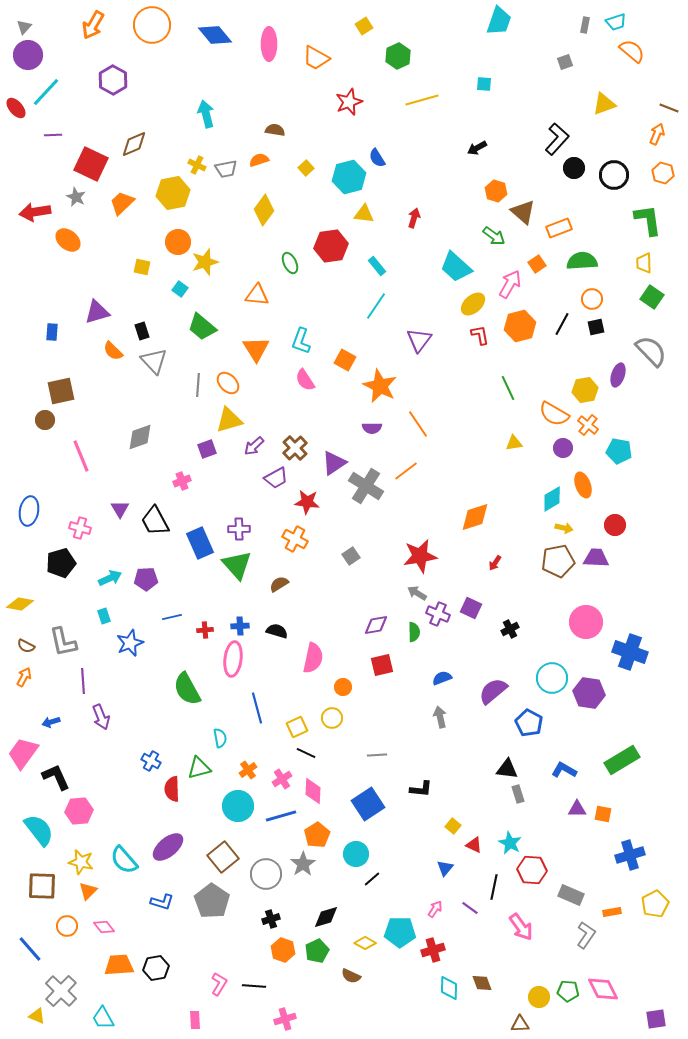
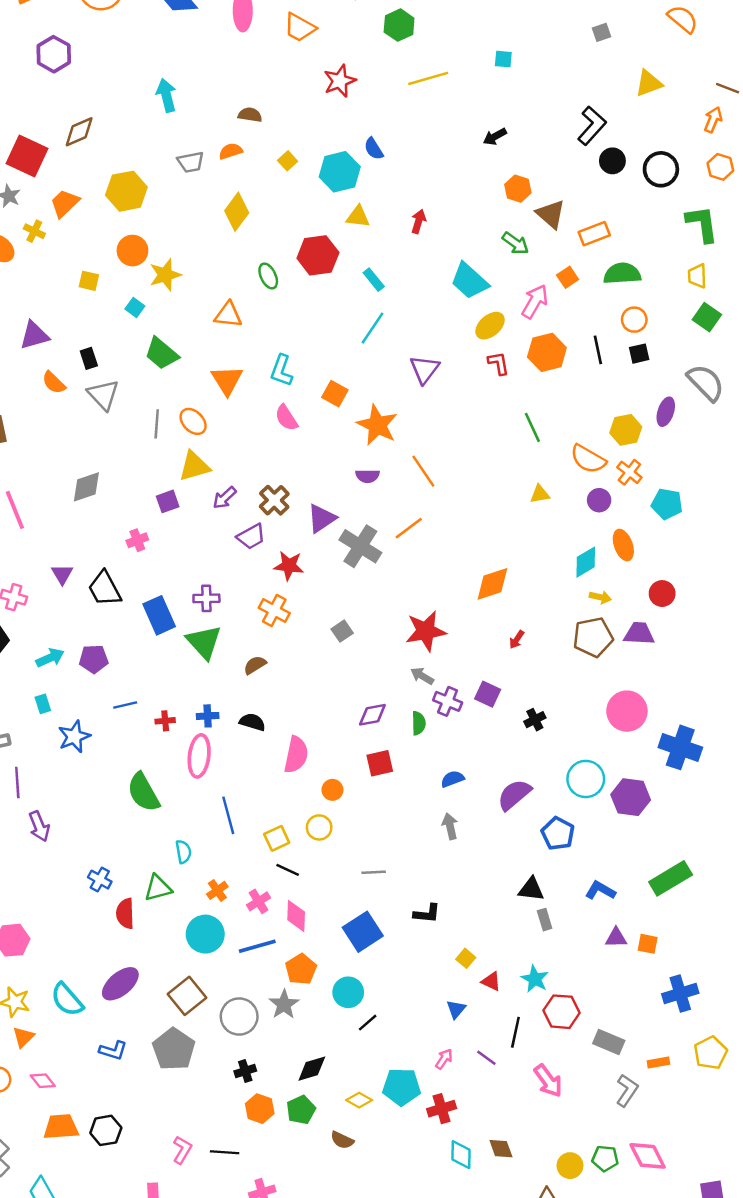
yellow cross: (197, 165) -> (34, 231), moved
black line: (562, 324) -> (598, 350), turned -40

